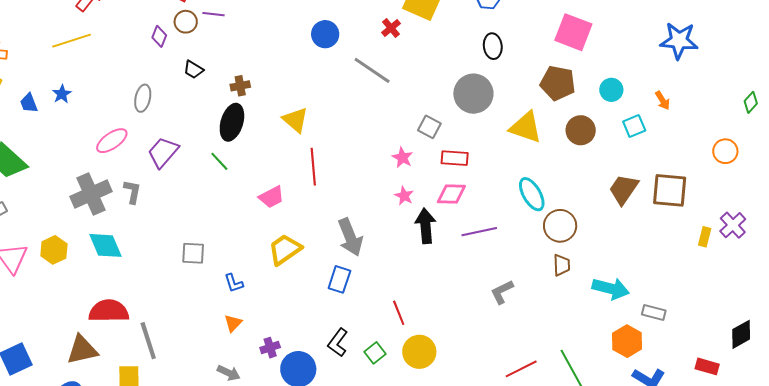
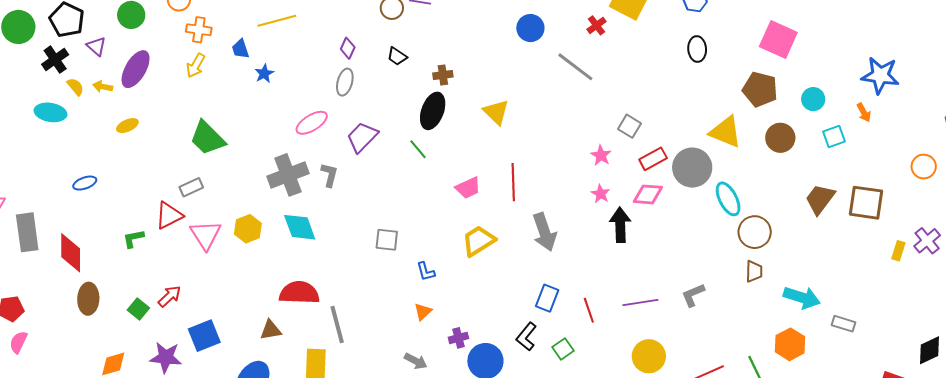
purple diamond: (159, 36) -> (348, 48), moved
blue star: (679, 41) -> (880, 75), moved
gray circle: (473, 94) -> (692, 168), moved
blue trapezoid: (29, 103) -> (240, 49), moved
red rectangle: (455, 158) -> (653, 159), turned -36
red line: (313, 167) -> (513, 182), moved
purple line: (479, 232) -> (640, 303), moved
blue rectangle: (339, 279) -> (547, 298), moved
orange hexagon: (627, 341) -> (790, 344), moved
brown triangle: (82, 350) -> (271, 330), size x0.7
yellow circle: (419, 352) -> (649, 356), moved

